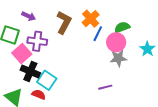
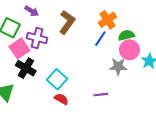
orange cross: (91, 19) -> (107, 20), moved
pink circle: (116, 42) -> (129, 50), moved
cyan square: (47, 80) -> (57, 79), moved
red semicircle: (39, 95) -> (61, 99), moved

